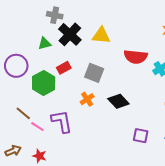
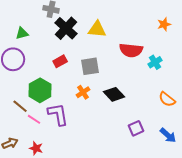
green triangle: (45, 44) -> (22, 33), moved
gray square: (94, 73) -> (90, 66), turned -30
green hexagon: (44, 83) -> (40, 90), moved
purple square: (141, 136) -> (136, 128), turned -35

